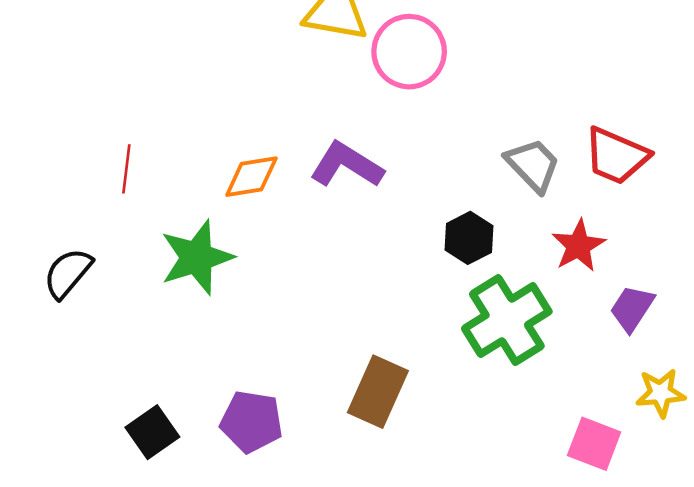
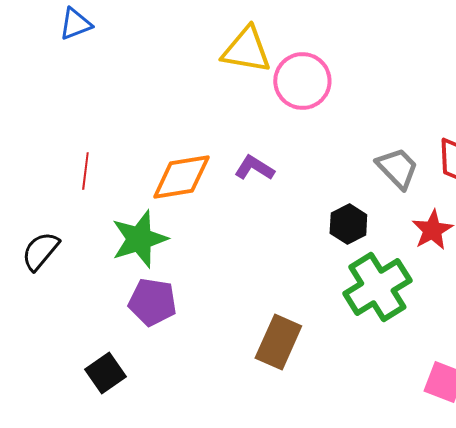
purple L-shape: (347, 165) -> (254, 168), size x0.7
orange diamond: (251, 177) -> (181, 177), size x1.4
purple pentagon: (251, 422) -> (152, 302), moved

